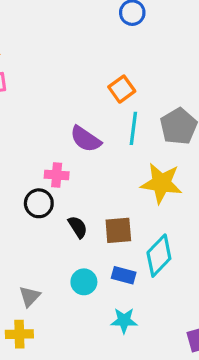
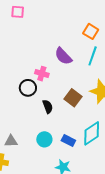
orange square: (122, 89) -> (91, 31), turned -35
brown square: (118, 230) -> (73, 98), moved, turned 30
gray triangle: (30, 296) -> (11, 141), turned 32

